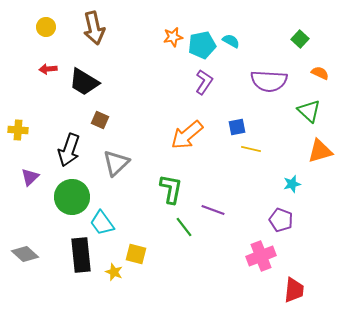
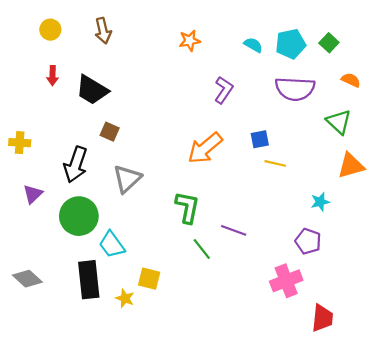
brown arrow: (94, 28) -> (103, 31), size x0.7
cyan pentagon: (202, 45) -> (291, 44), moved
red arrow: (48, 69) -> (53, 76), turned -84

